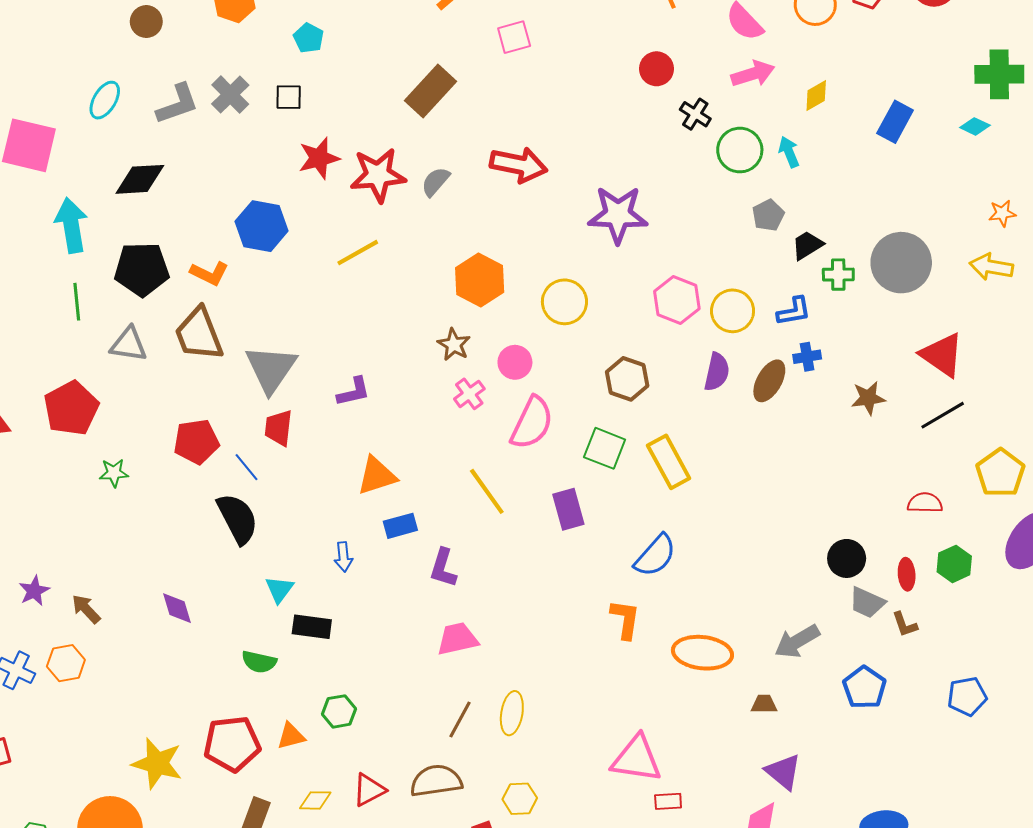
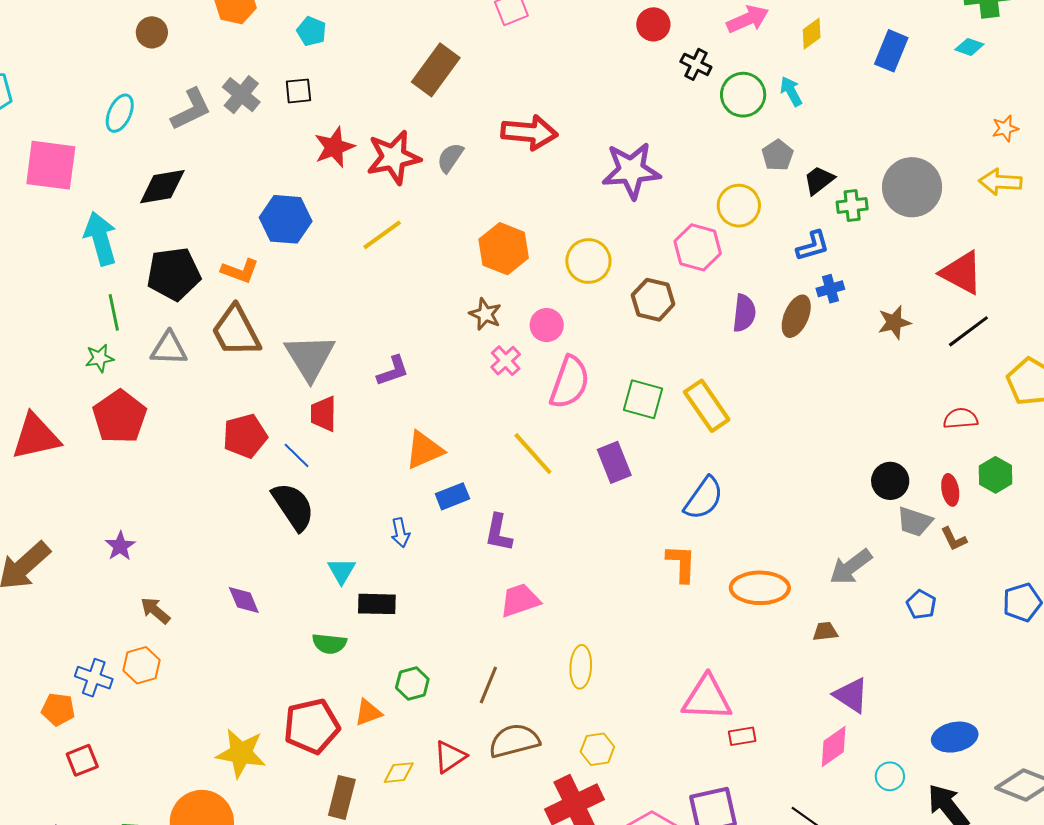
yellow circle: (733, 311) -> (739, 206), moved
brown hexagon: (627, 379) -> (653, 300), moved
green star: (114, 473) -> (100, 358), moved
purple star: (34, 591) -> (120, 546), moved
blue pentagon: (865, 688) -> (921, 605), size x0.7
brown line: (460, 719) -> (488, 685), moved

